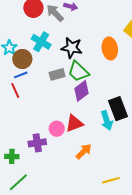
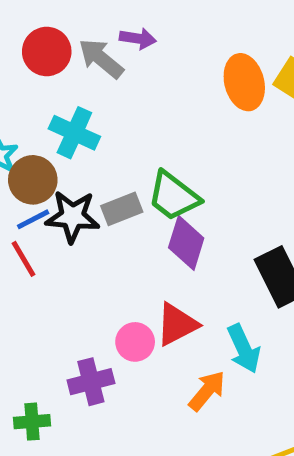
black star: (72, 48) -> (73, 217), moved
orange ellipse: (110, 48) -> (244, 82), moved
purple diamond: (82, 91) -> (186, 243), turned -30
cyan arrow: (107, 121) -> (244, 349), moved

